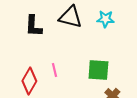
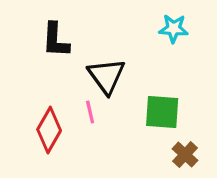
black triangle: (70, 17) -> (106, 76), moved, turned 40

